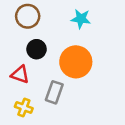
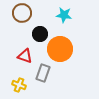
black circle: (37, 49) -> (40, 34), moved
red triangle: (20, 75) -> (25, 56), moved

